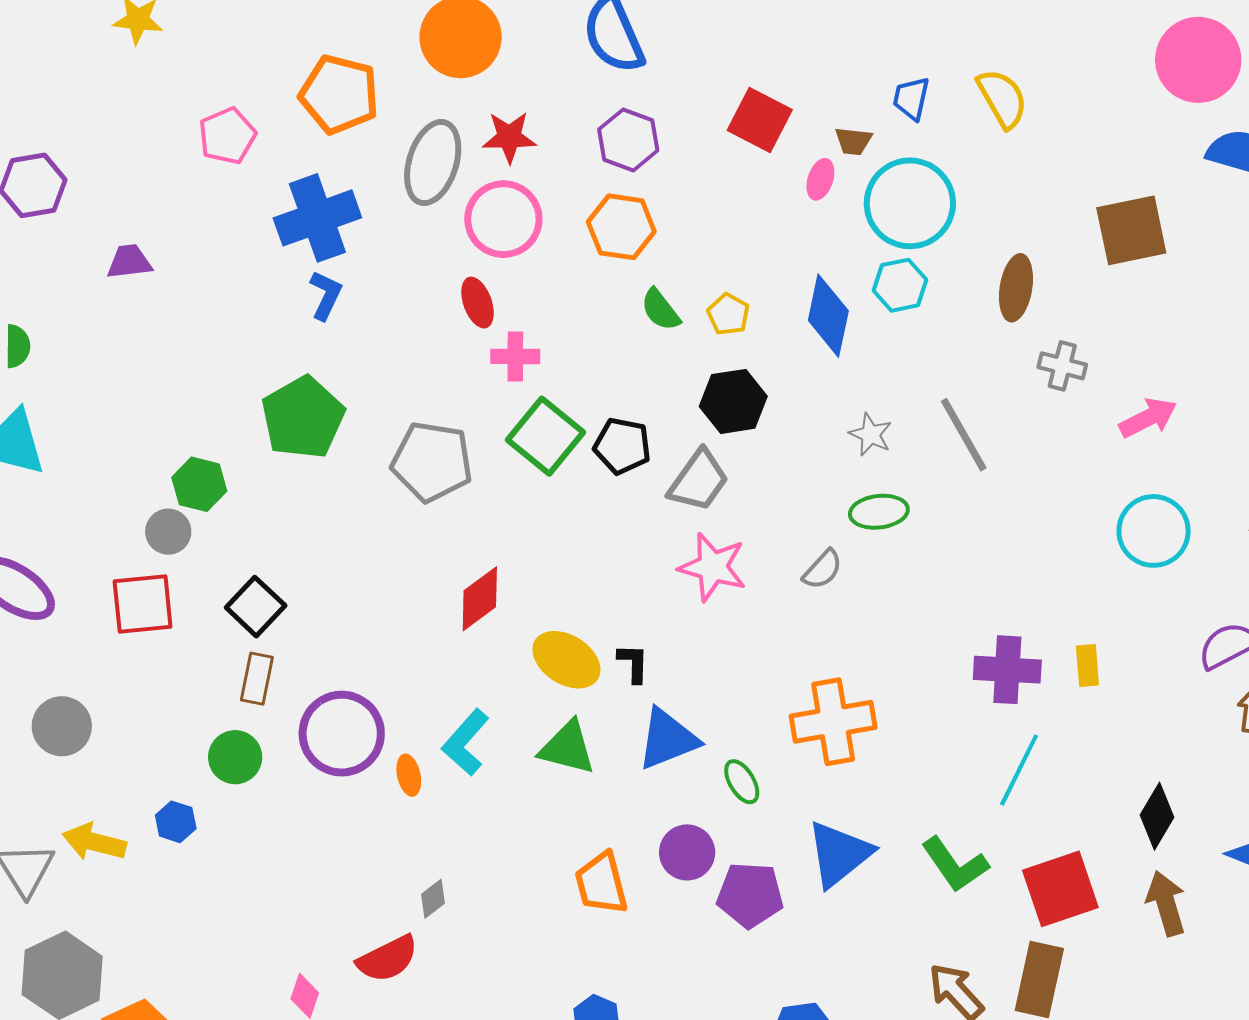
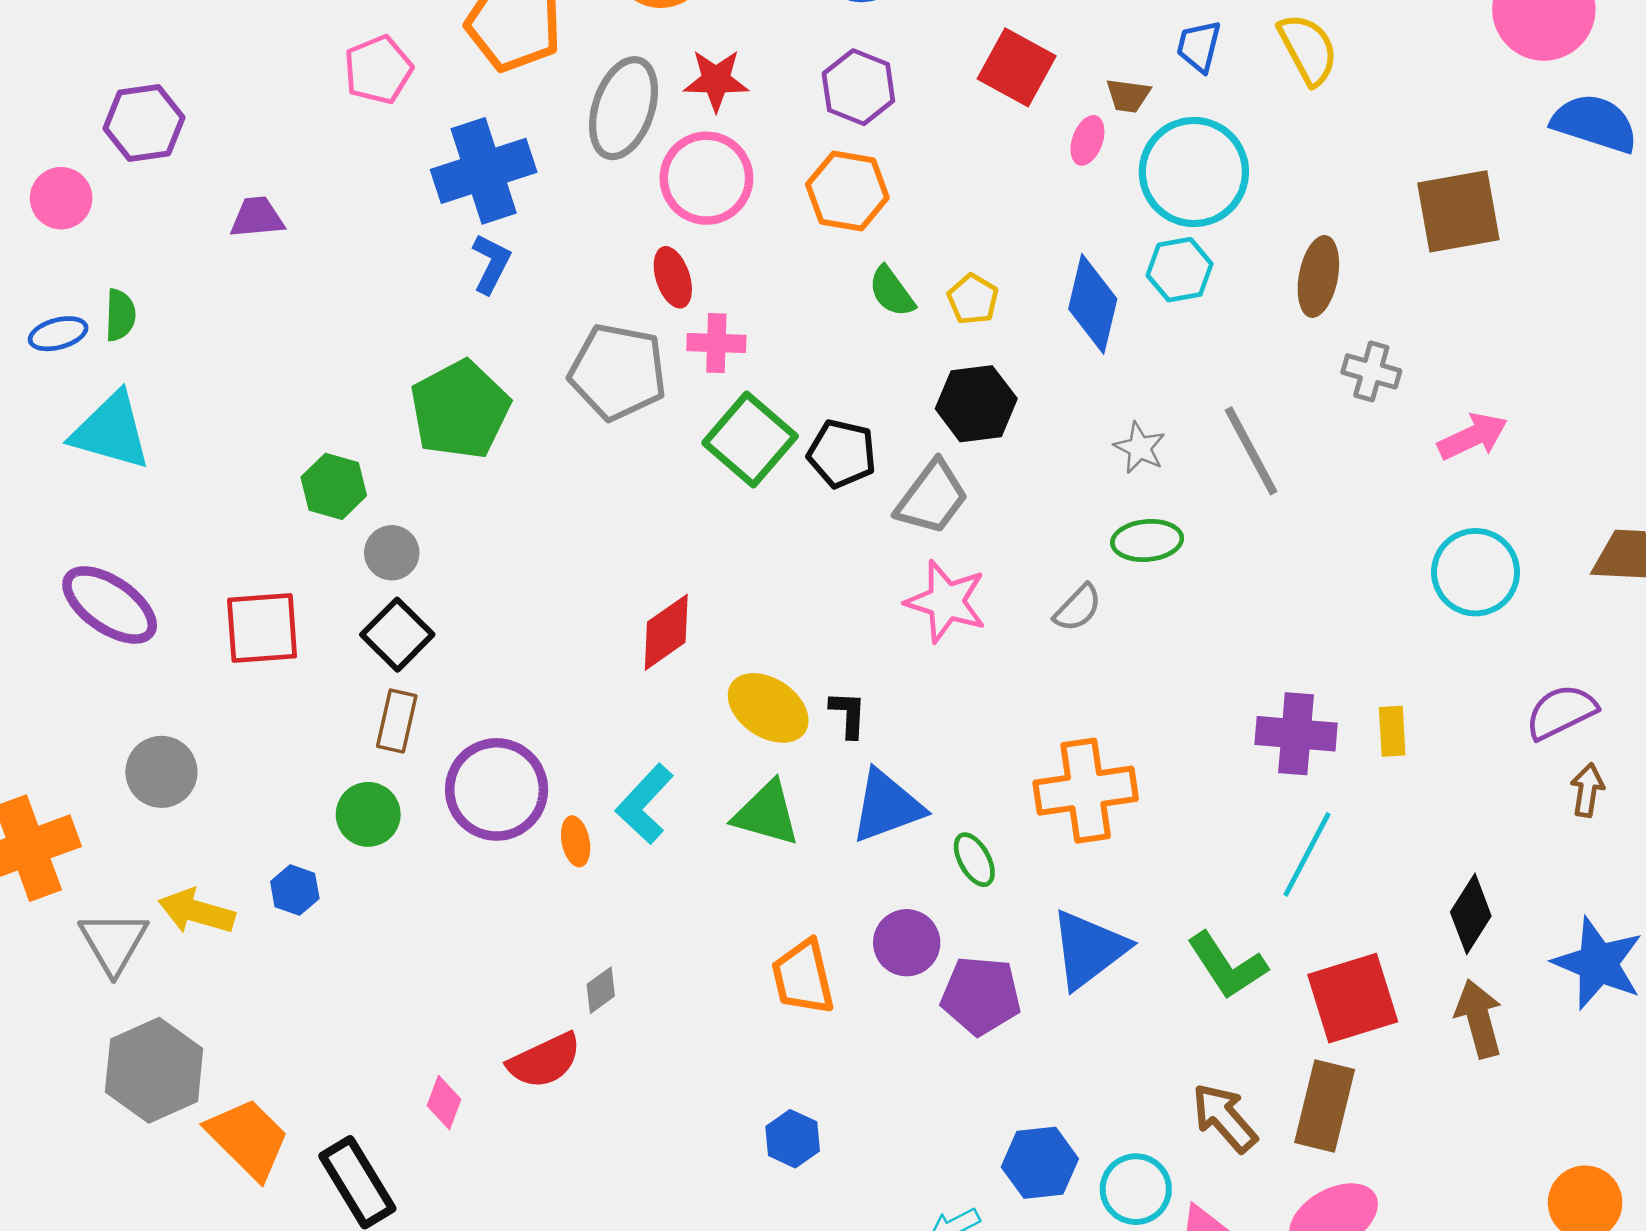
gray pentagon: (432, 462) -> (618, 372), moved
gray circle: (168, 532) -> (392, 553), moved

